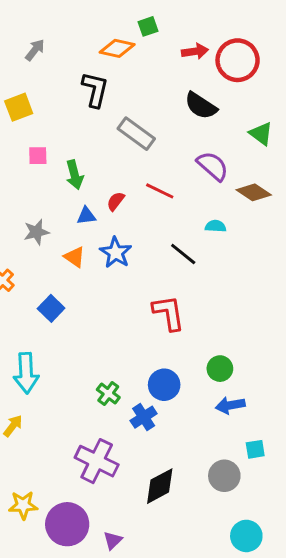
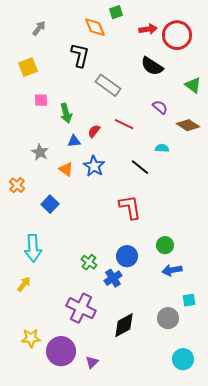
orange diamond: (117, 48) -> (95, 27), turned 55
purple semicircle: (213, 166) -> (160, 107), size x0.7
gray star: (36, 232) -> (40, 152), turned -30

